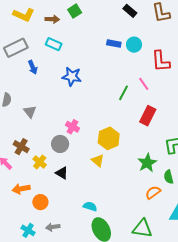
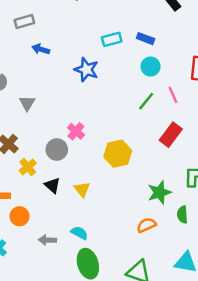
cyan rectangle: (54, 44) -> (112, 39), moved, turned -49
cyan circle: (134, 45) -> (151, 67), moved
gray rectangle: (16, 48) -> (24, 21), size x0.7
blue arrow: (33, 67) -> (41, 49), turned 120
yellow triangle: (98, 161) -> (82, 189), moved
orange semicircle: (153, 192) -> (146, 225), moved
gray arrow: (53, 227) -> (47, 240), moved

